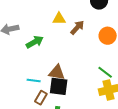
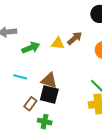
yellow triangle: (59, 19) -> (58, 43), moved
cyan line: (34, 80) -> (20, 77), moved

